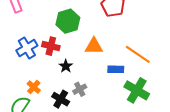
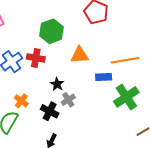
orange line: (138, 54) -> (125, 60), turned -40
black star: (66, 66) -> (57, 84), moved
green cross: (137, 90) -> (126, 97), turned 30

